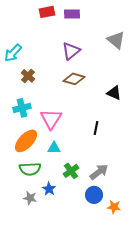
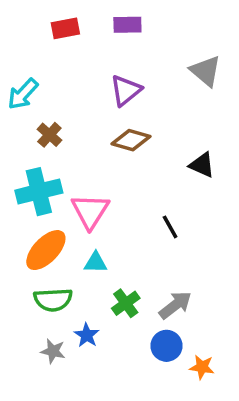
red rectangle: (47, 12) -> (65, 28), moved
cyan cross: (22, 108) -> (39, 192), size x1.4
black line: (96, 128) -> (170, 227), turned -40

